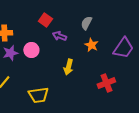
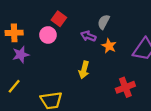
purple arrow: (59, 36) -> (88, 36), moved
pink circle: (31, 50) -> (48, 35), moved

